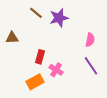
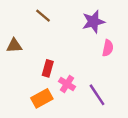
purple star: (59, 18) -> (93, 22), moved
purple line: (91, 66) -> (97, 95), moved

